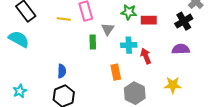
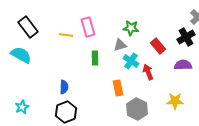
red rectangle: (149, 20) -> (158, 46), moved, turned 49
gray triangle: (108, 29) -> (120, 45), moved, turned 40
cyan cross: (129, 45) -> (131, 61), turned 35

